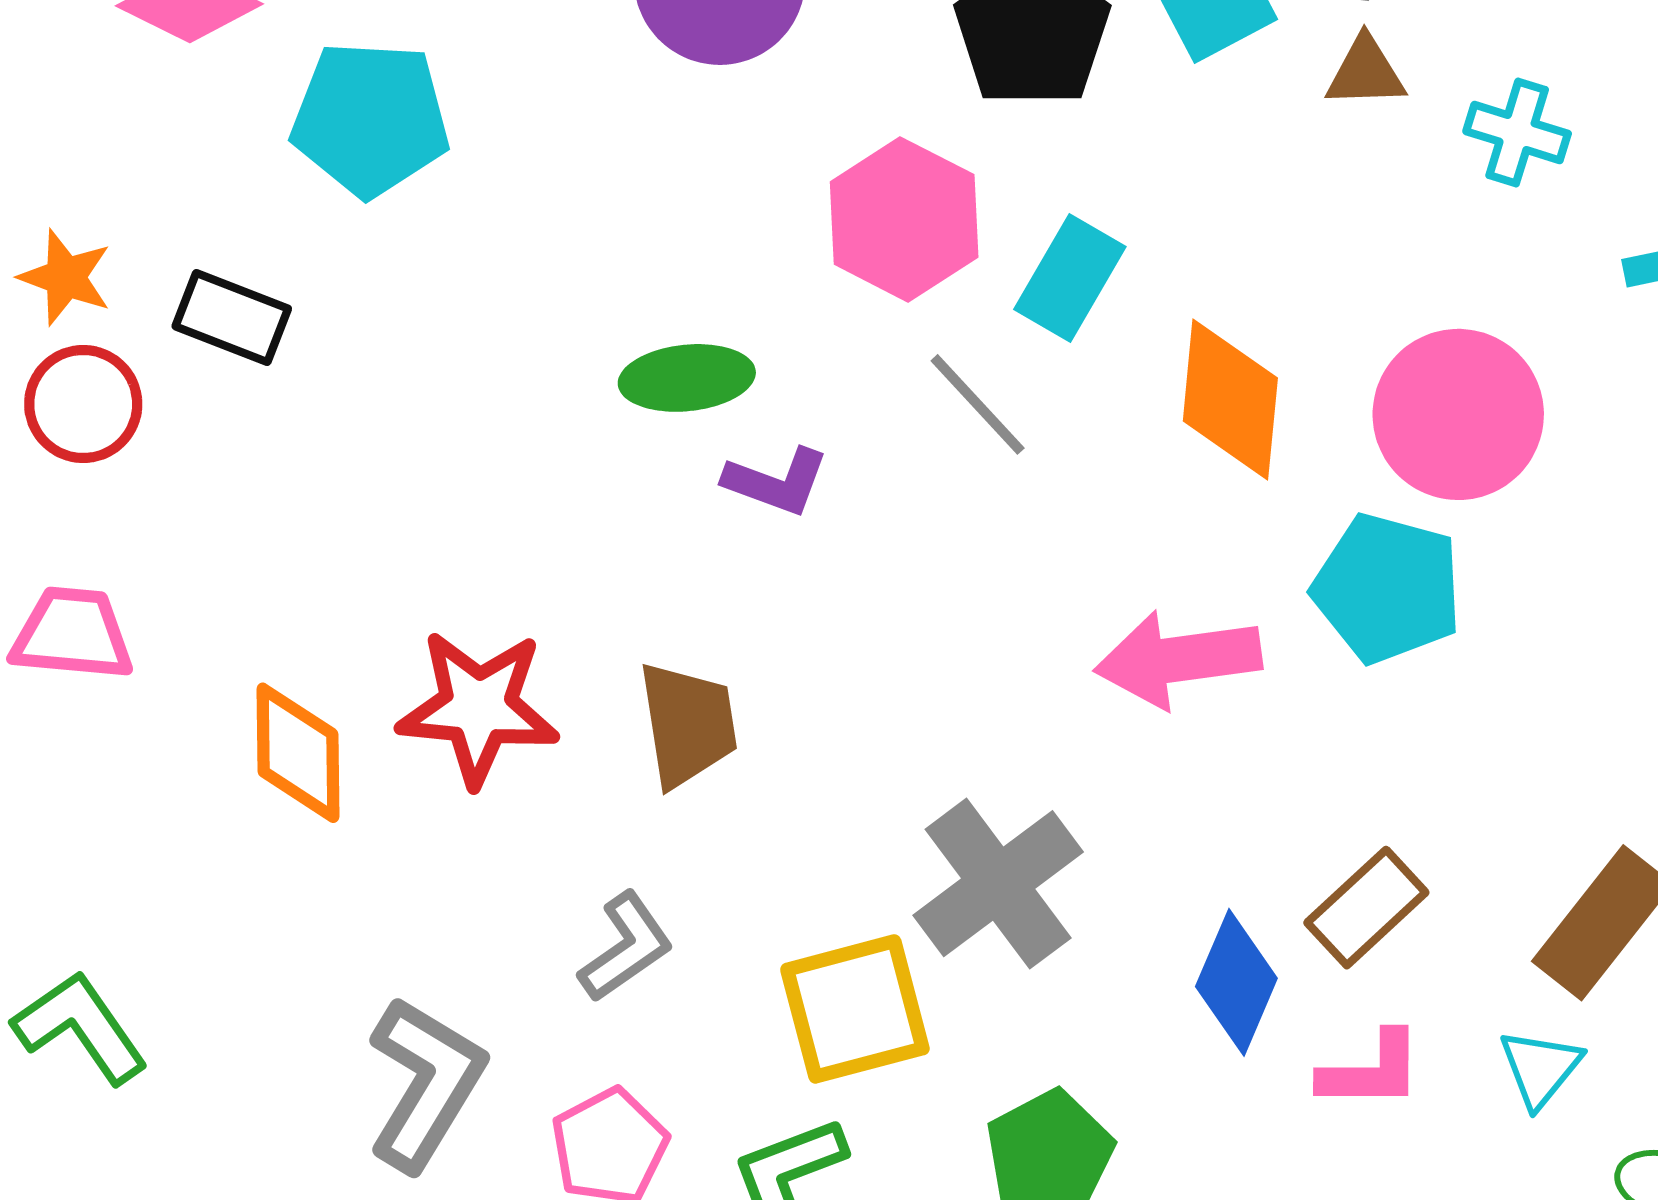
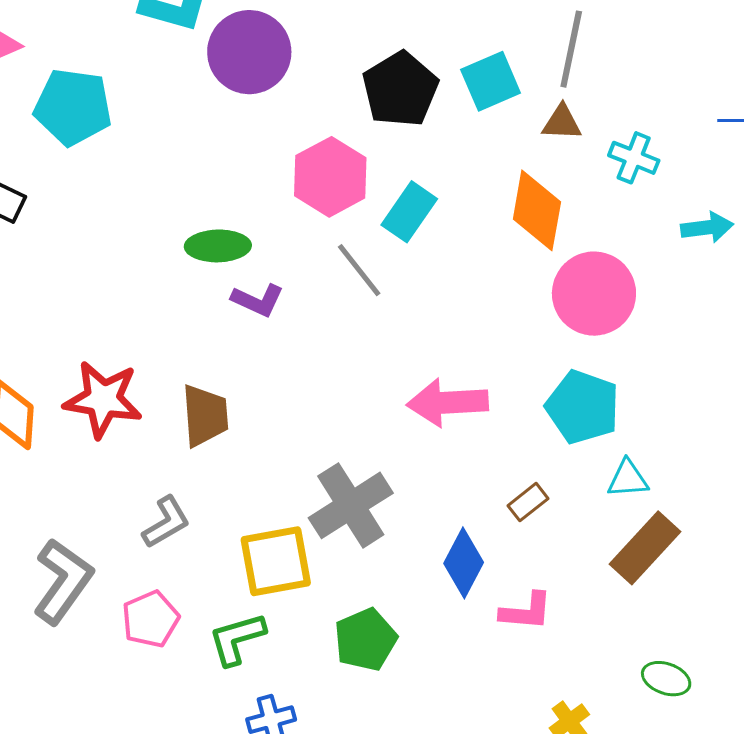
orange diamond: (1230, 399) -> (537, 210), moved
cyan pentagon: (1387, 588) -> (583, 407), moved
brown rectangle: (1366, 908) -> (528, 502), moved, size x0.7
cyan triangle: (1540, 1068) -> (628, 479), moved, turned 42

